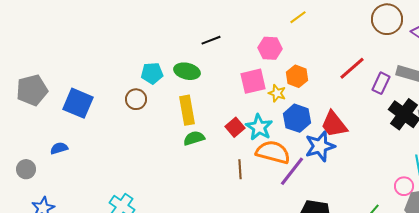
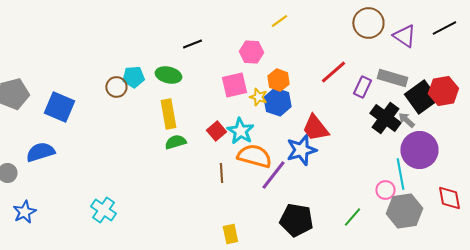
brown circle: (136, 99) -> (116, 87), moved
blue hexagon: (297, 118) -> (277, 102), moved
blue semicircle: (59, 148) -> (40, 152), size x1.6

